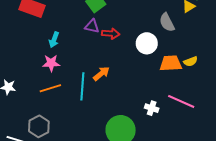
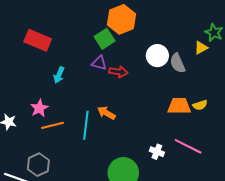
white circle: (147, 43) -> (157, 56), moved
pink star: (51, 63) -> (39, 108), moved, turned -30
orange arrow: (101, 74) -> (106, 113), turned -114

